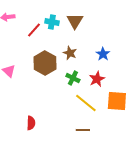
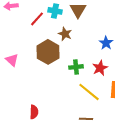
brown star: (70, 53) -> (65, 34), moved
green cross: (73, 78) -> (76, 67), turned -32

